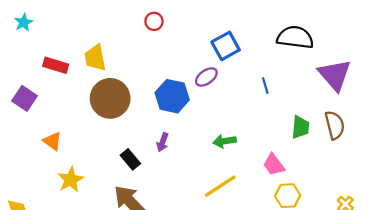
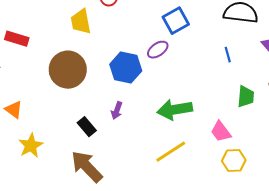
yellow trapezoid: (95, 58) -> (81, 22), moved
blue line: (265, 86) -> (228, 55), moved
green arrow: (225, 141) -> (175, 110), size x1.6

